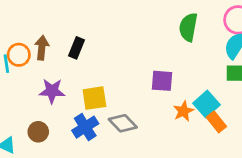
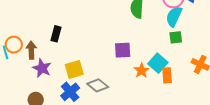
brown arrow: (42, 48) -> (31, 50), moved
purple star: (52, 91) -> (42, 68), turned 30
orange rectangle: (216, 122) -> (167, 75), turned 42

